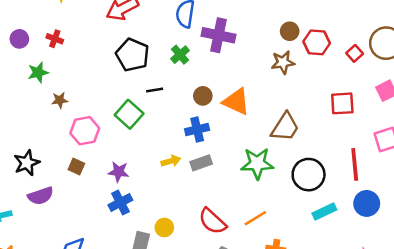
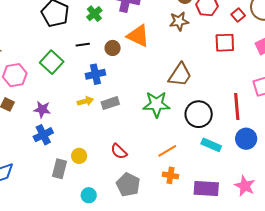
black line: (155, 90) -> (83, 45), moved
orange triangle: (236, 102) -> (138, 36), moved
red square: (342, 103) -> (225, 43), moved
blue cross: (197, 129) -> (95, 74), moved
cyan rectangle: (324, 211) -> (211, 145), turned 48
orange line: (255, 218) -> (167, 151), moved
red semicircle: (212, 221) -> (119, 151), size x0.7

